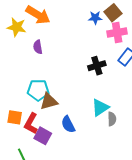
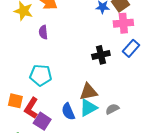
brown triangle: (49, 101) -> (89, 92), moved
cyan triangle: (100, 108) -> (88, 108), moved
gray semicircle: (112, 119) -> (112, 109), turned -120

